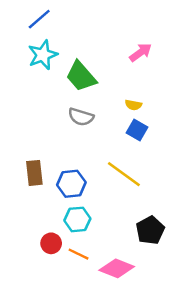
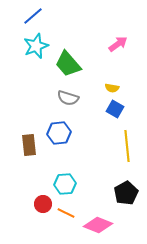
yellow line: (124, 174) -> (127, 146), moved, turned 48
blue hexagon: (71, 184) -> (59, 133), moved

